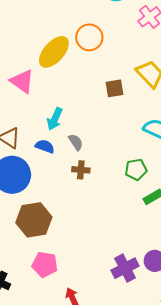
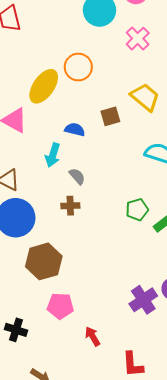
blue semicircle: (45, 146) -> (75, 129), moved
brown cross: (81, 170) -> (70, 206), moved
green pentagon: (136, 170) -> (137, 210), moved

